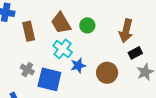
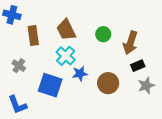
green circle: (87, 25) -> (103, 34), moved
gray cross: (27, 69) -> (19, 66), moved

